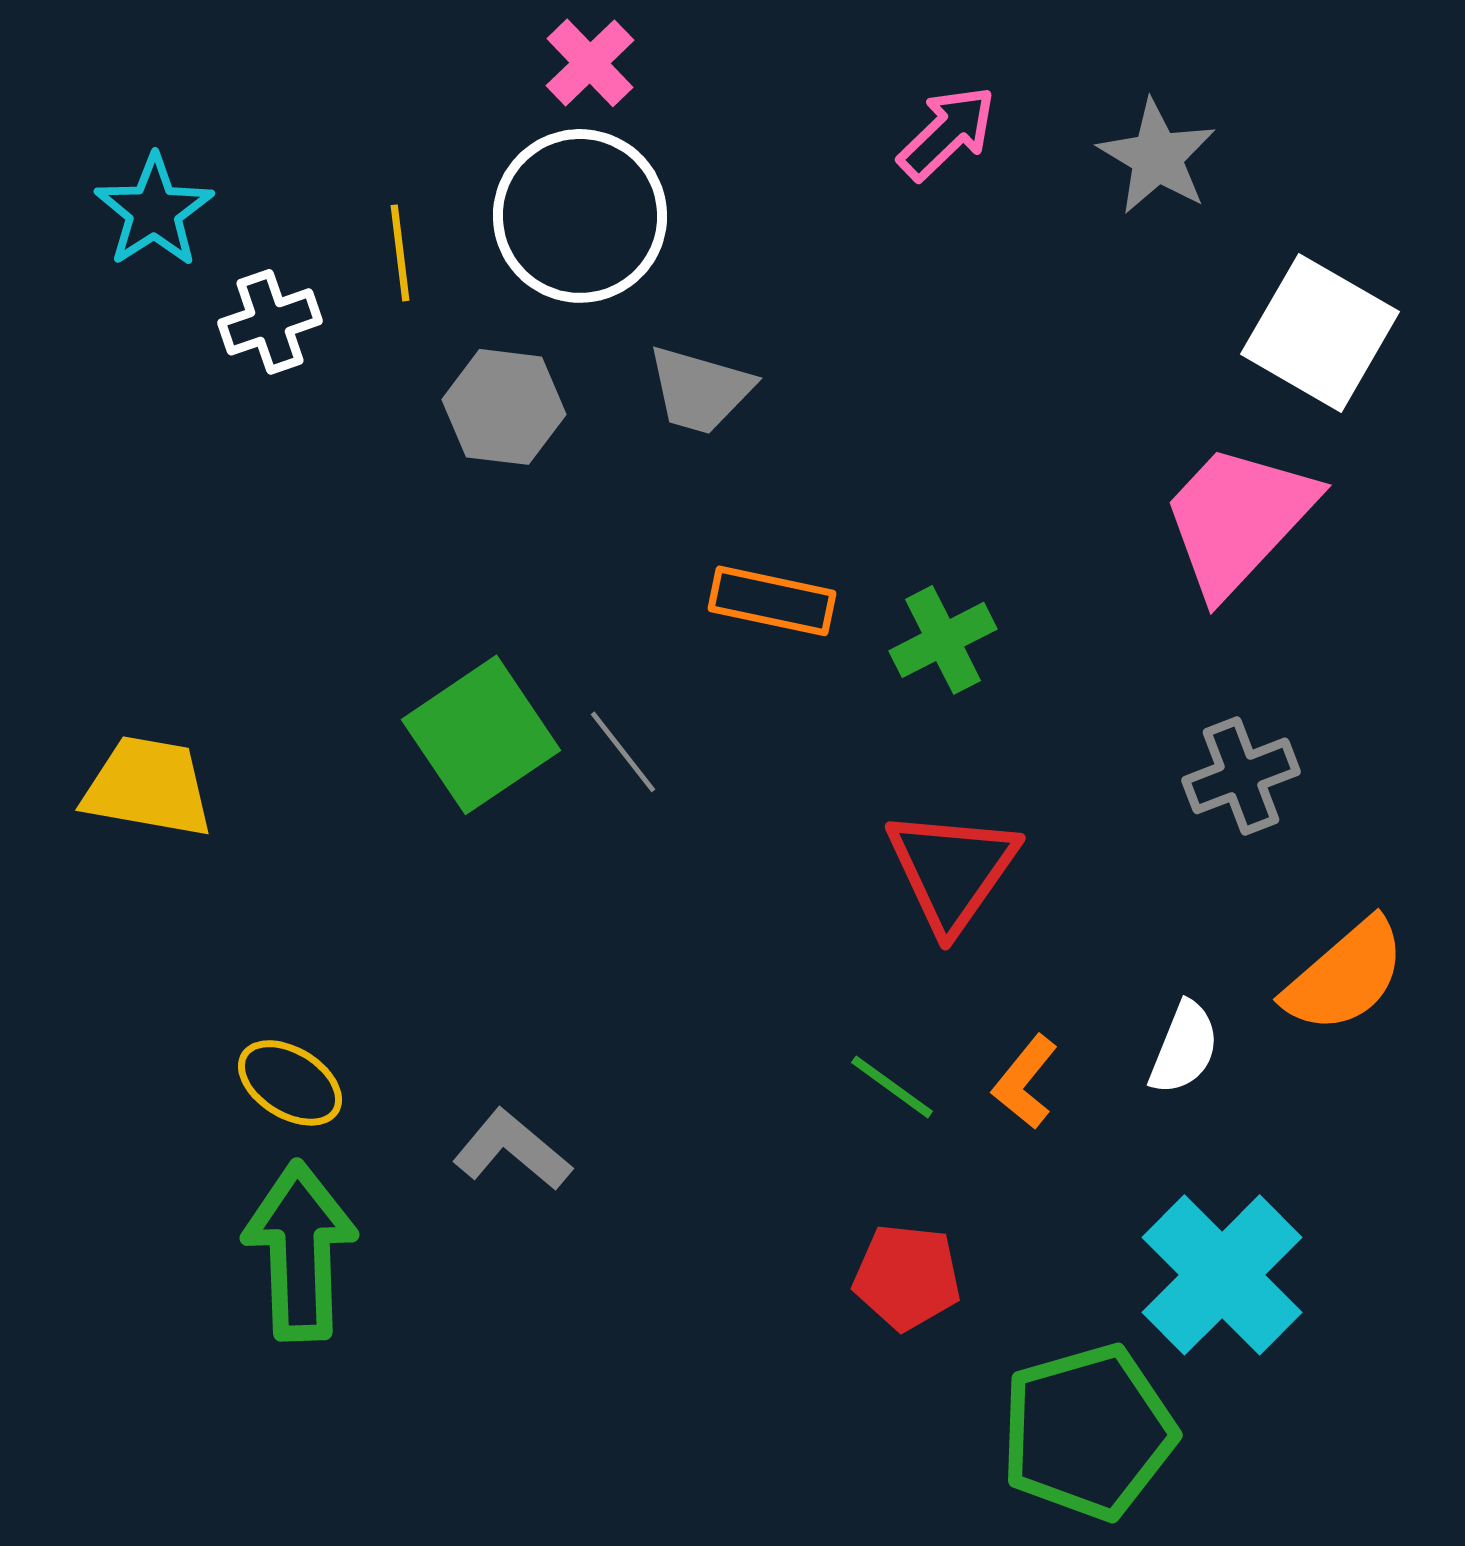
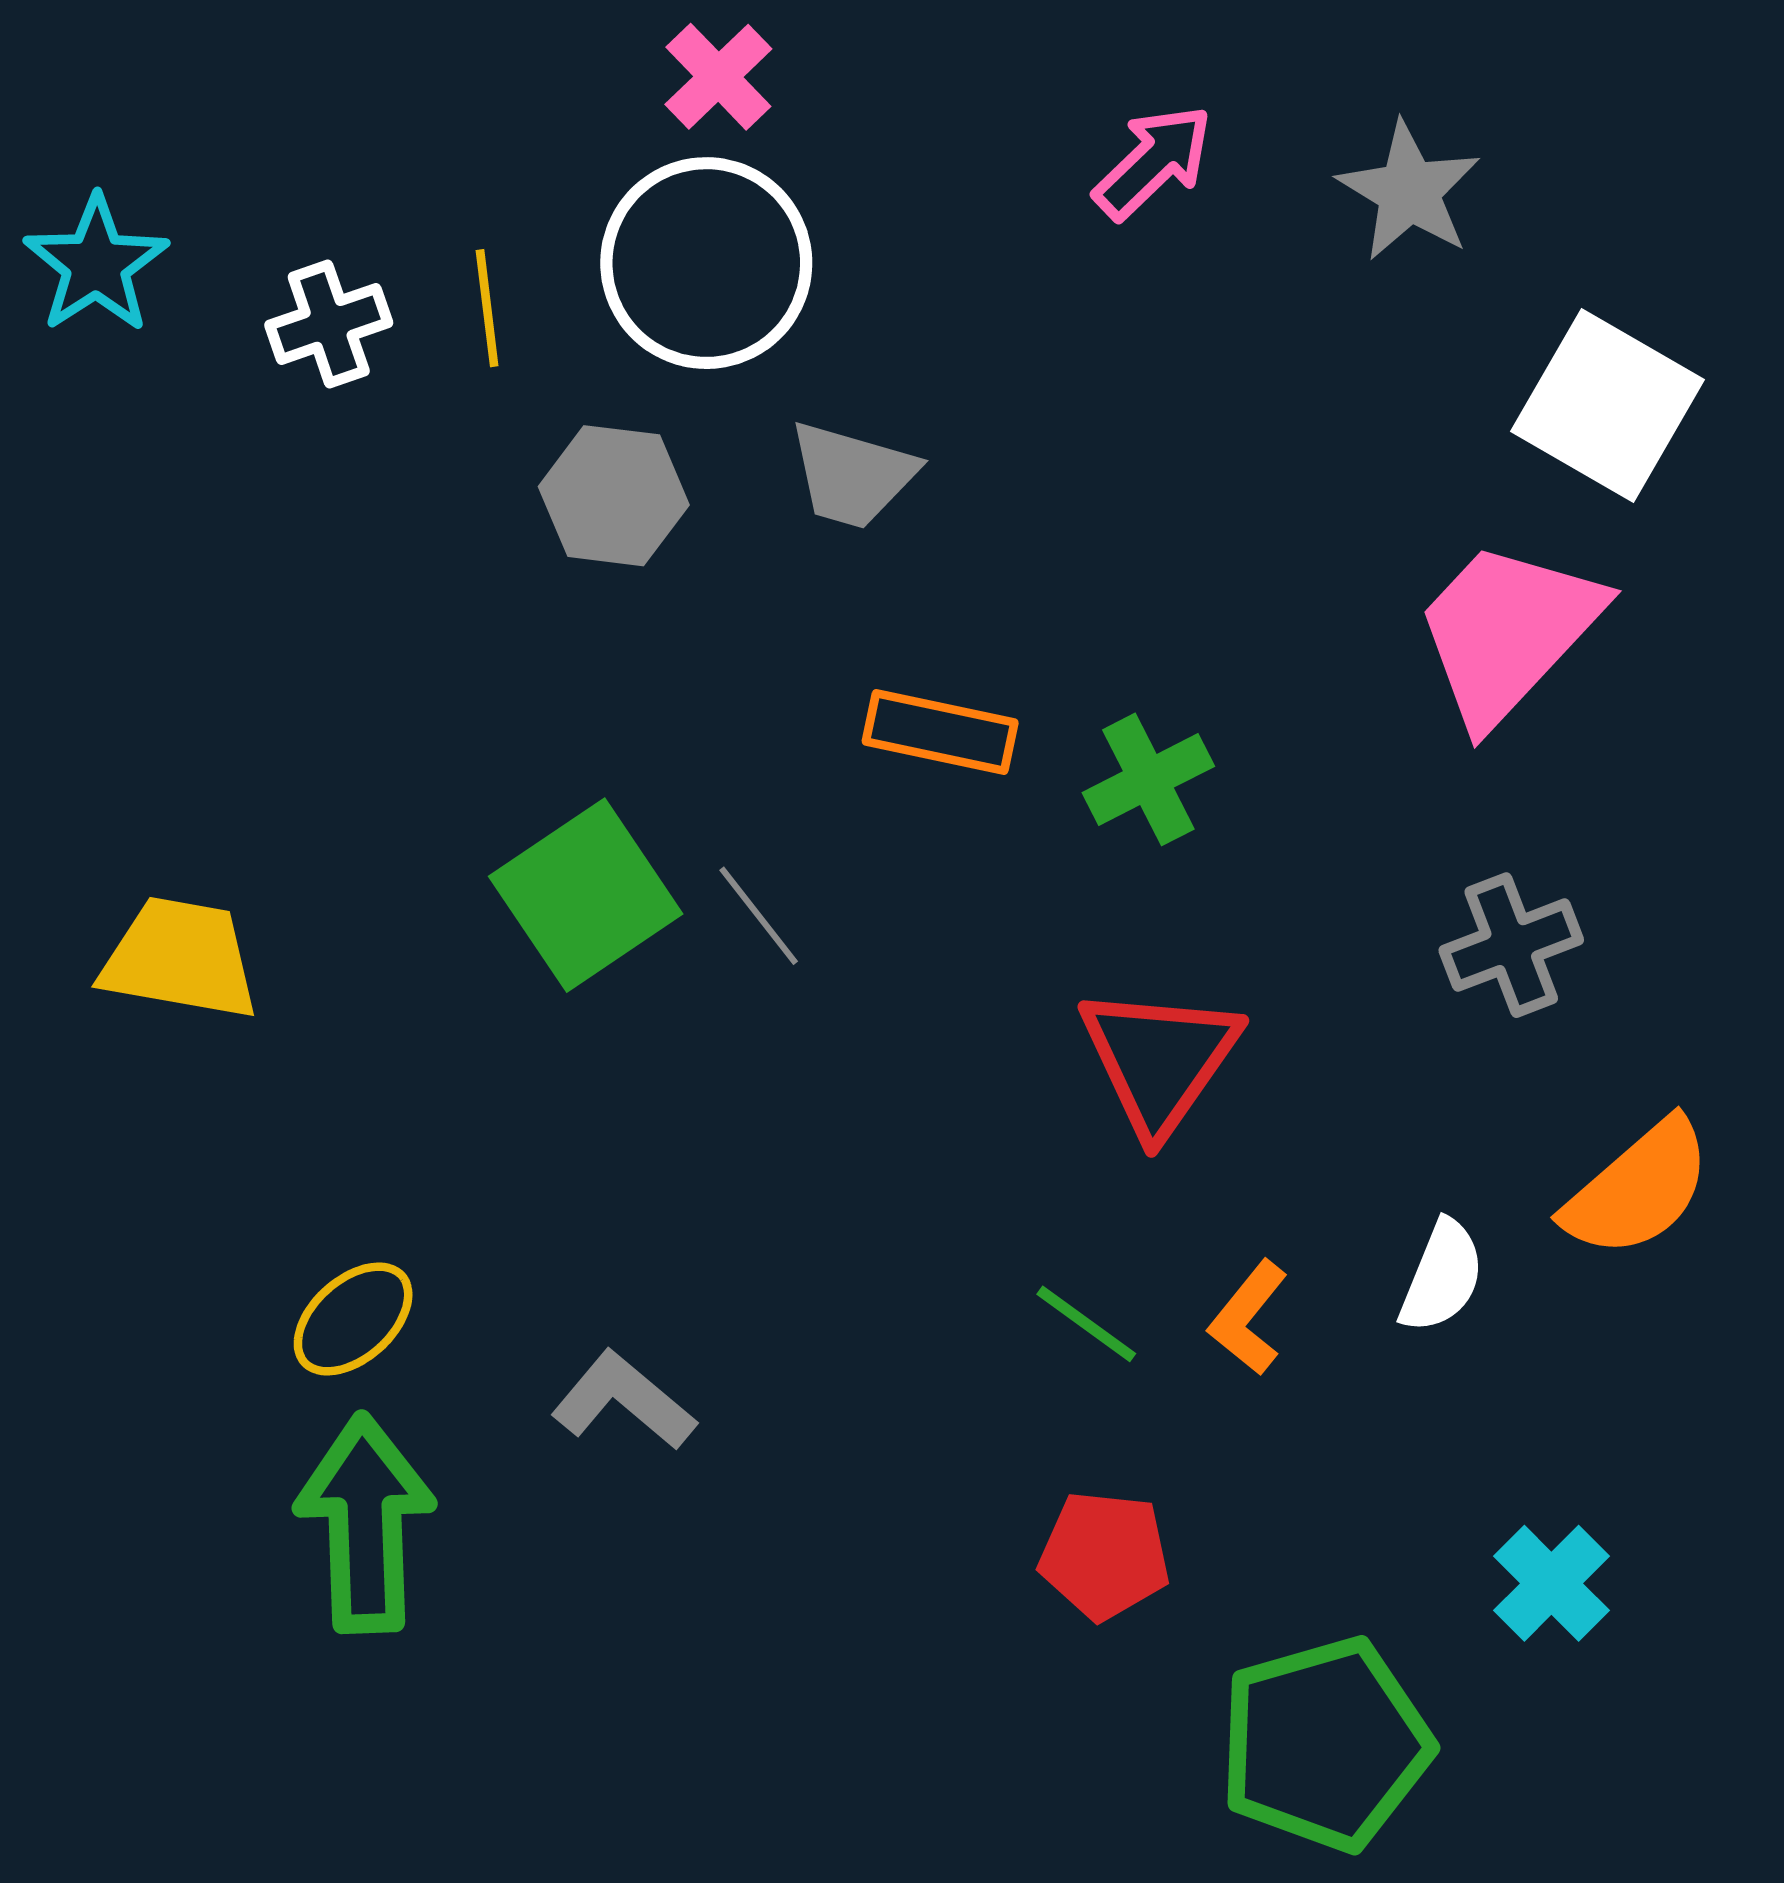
cyan star: (154, 211) -> (96, 264), moved
white cross: (270, 322) -> (329, 324), moved
yellow ellipse: (290, 1083) -> (353, 1319), turned -74
cyan cross: (1222, 1275) -> (1551, 1583), moved, size x0.6

